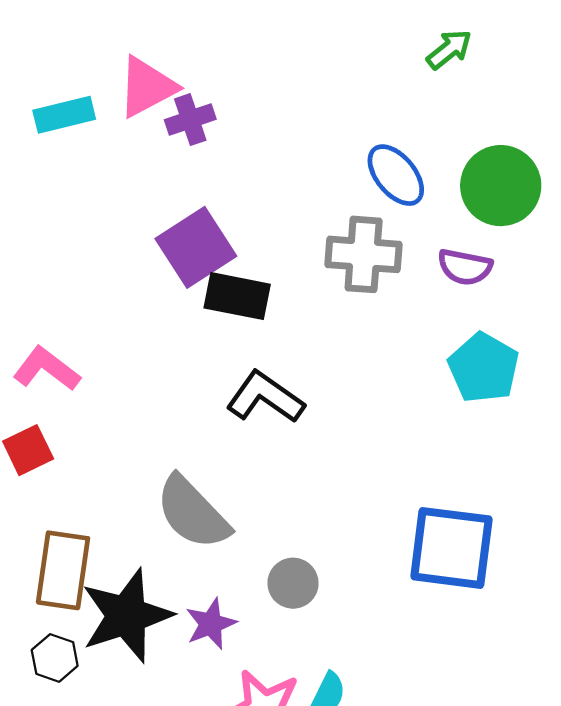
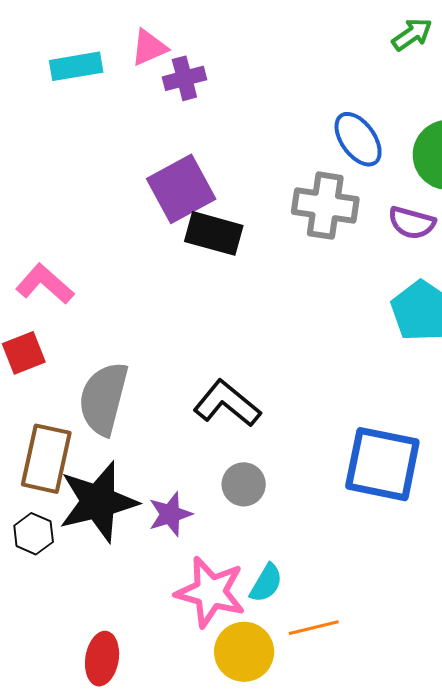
pink triangle: (147, 87) -> (149, 48), size x0.7
black L-shape: (265, 397) -> (227, 404), moved
gray semicircle: (193, 513) -> (104, 399), moved, turned 54

